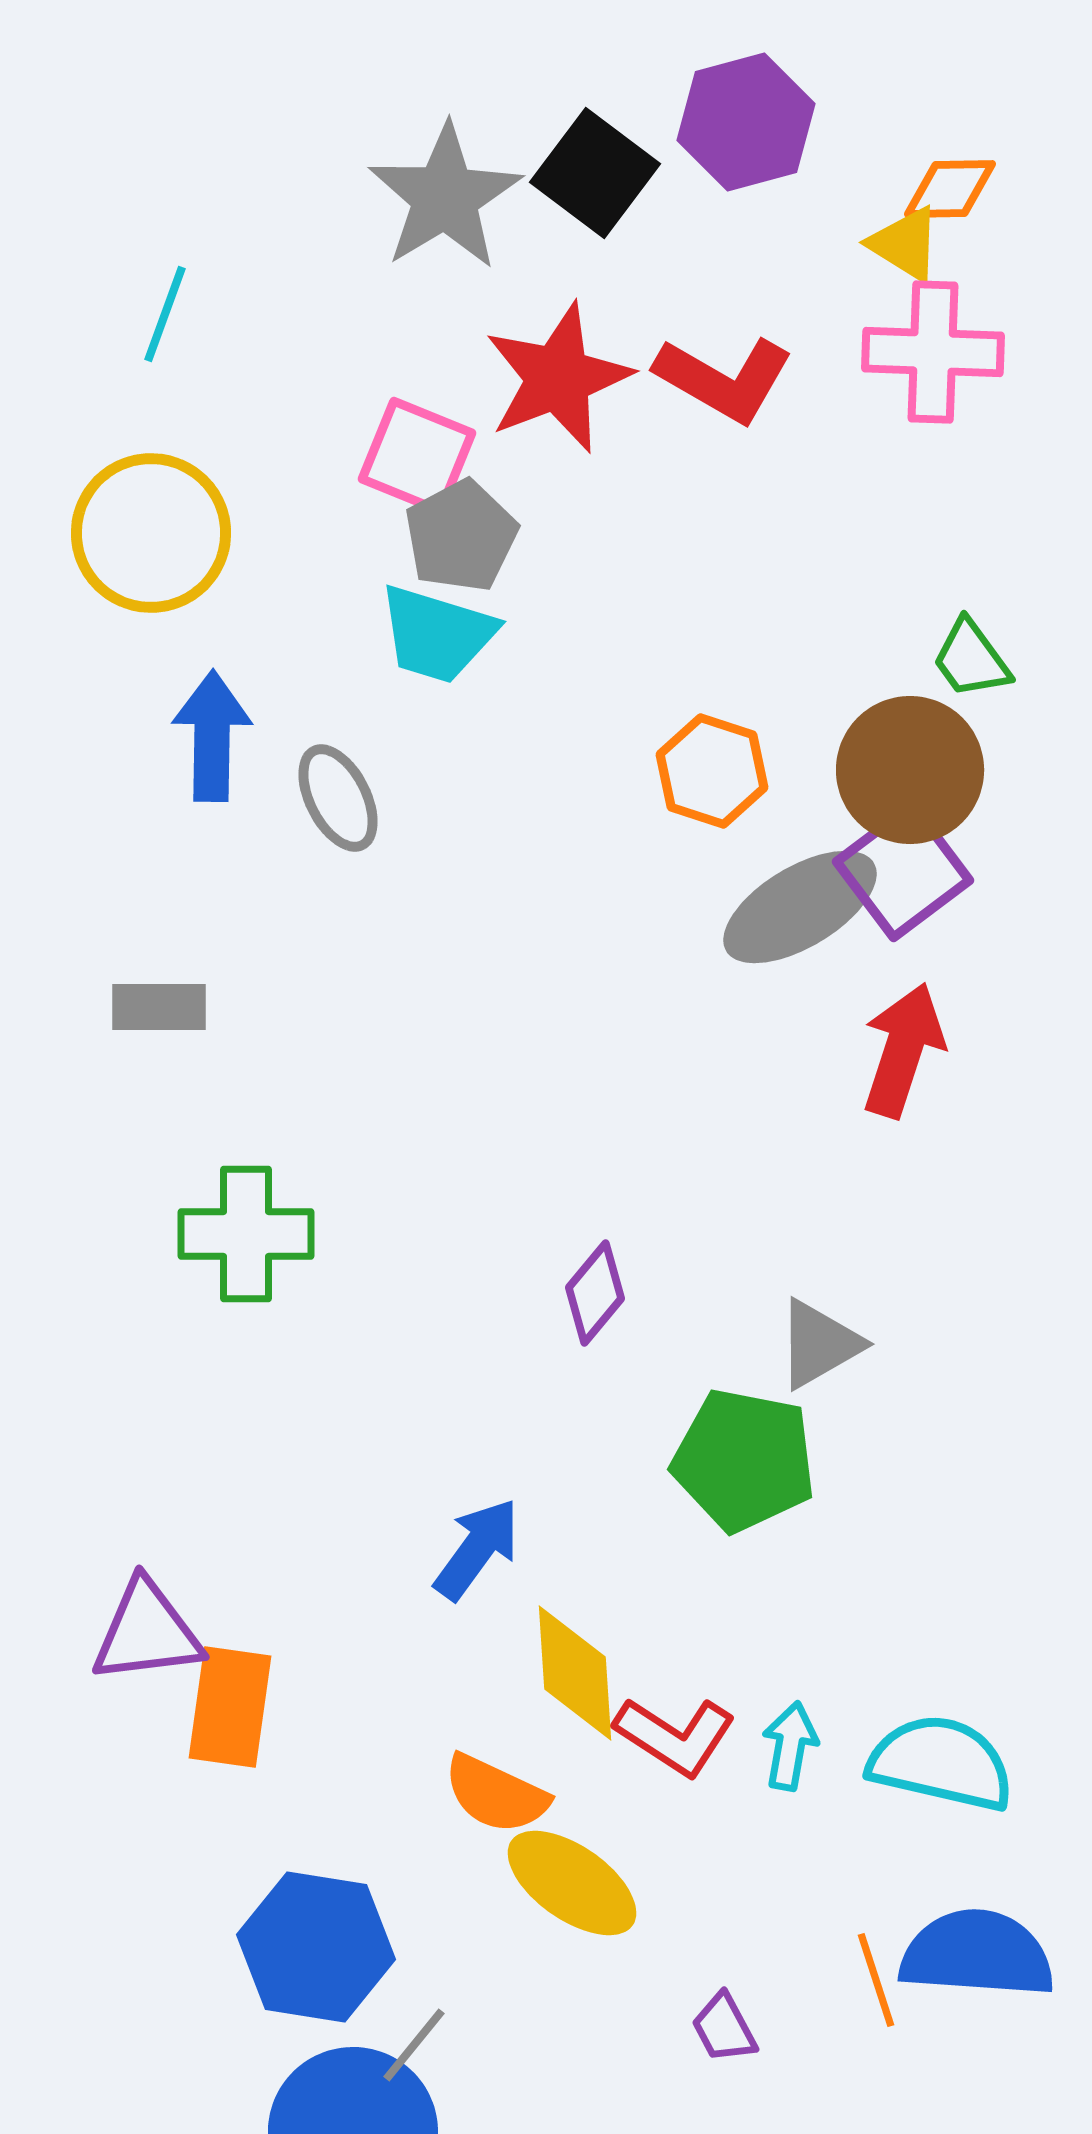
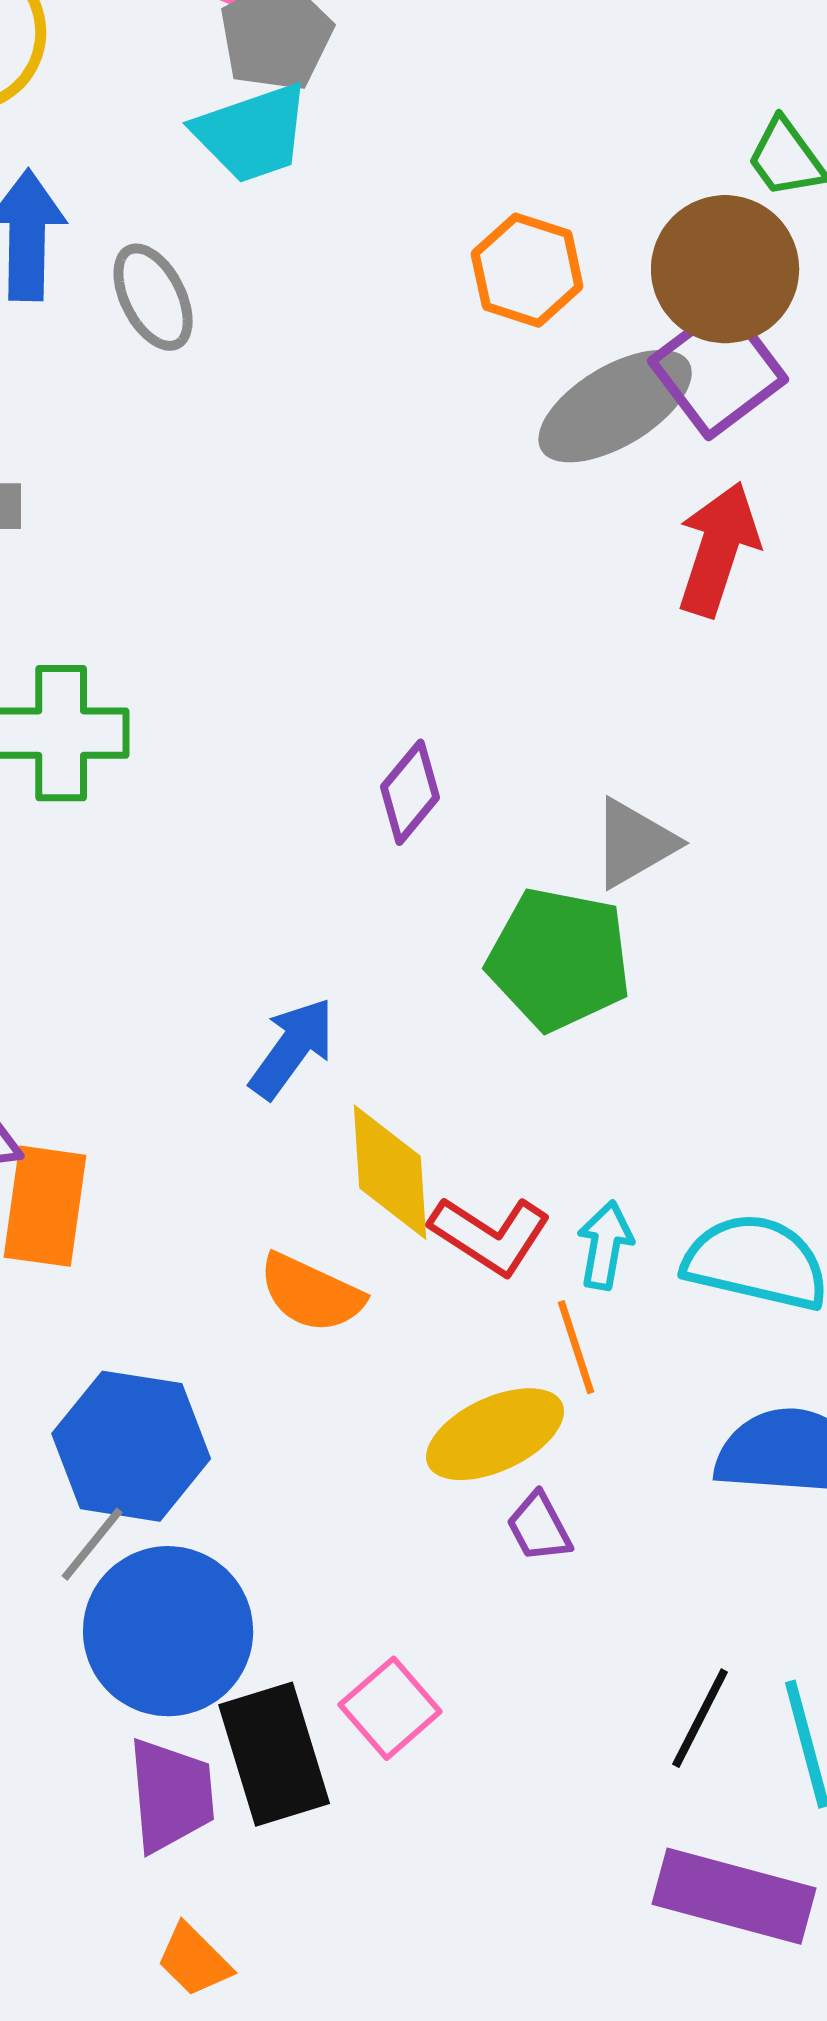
cyan trapezoid: (437, 634) -> (252, 133), turned -36
yellow ellipse: (572, 1883) -> (495, 1434), moved, turned -60
orange line: (876, 1980) -> (576, 1347), moved
gray line: (414, 2045) -> (92, 1544), moved

